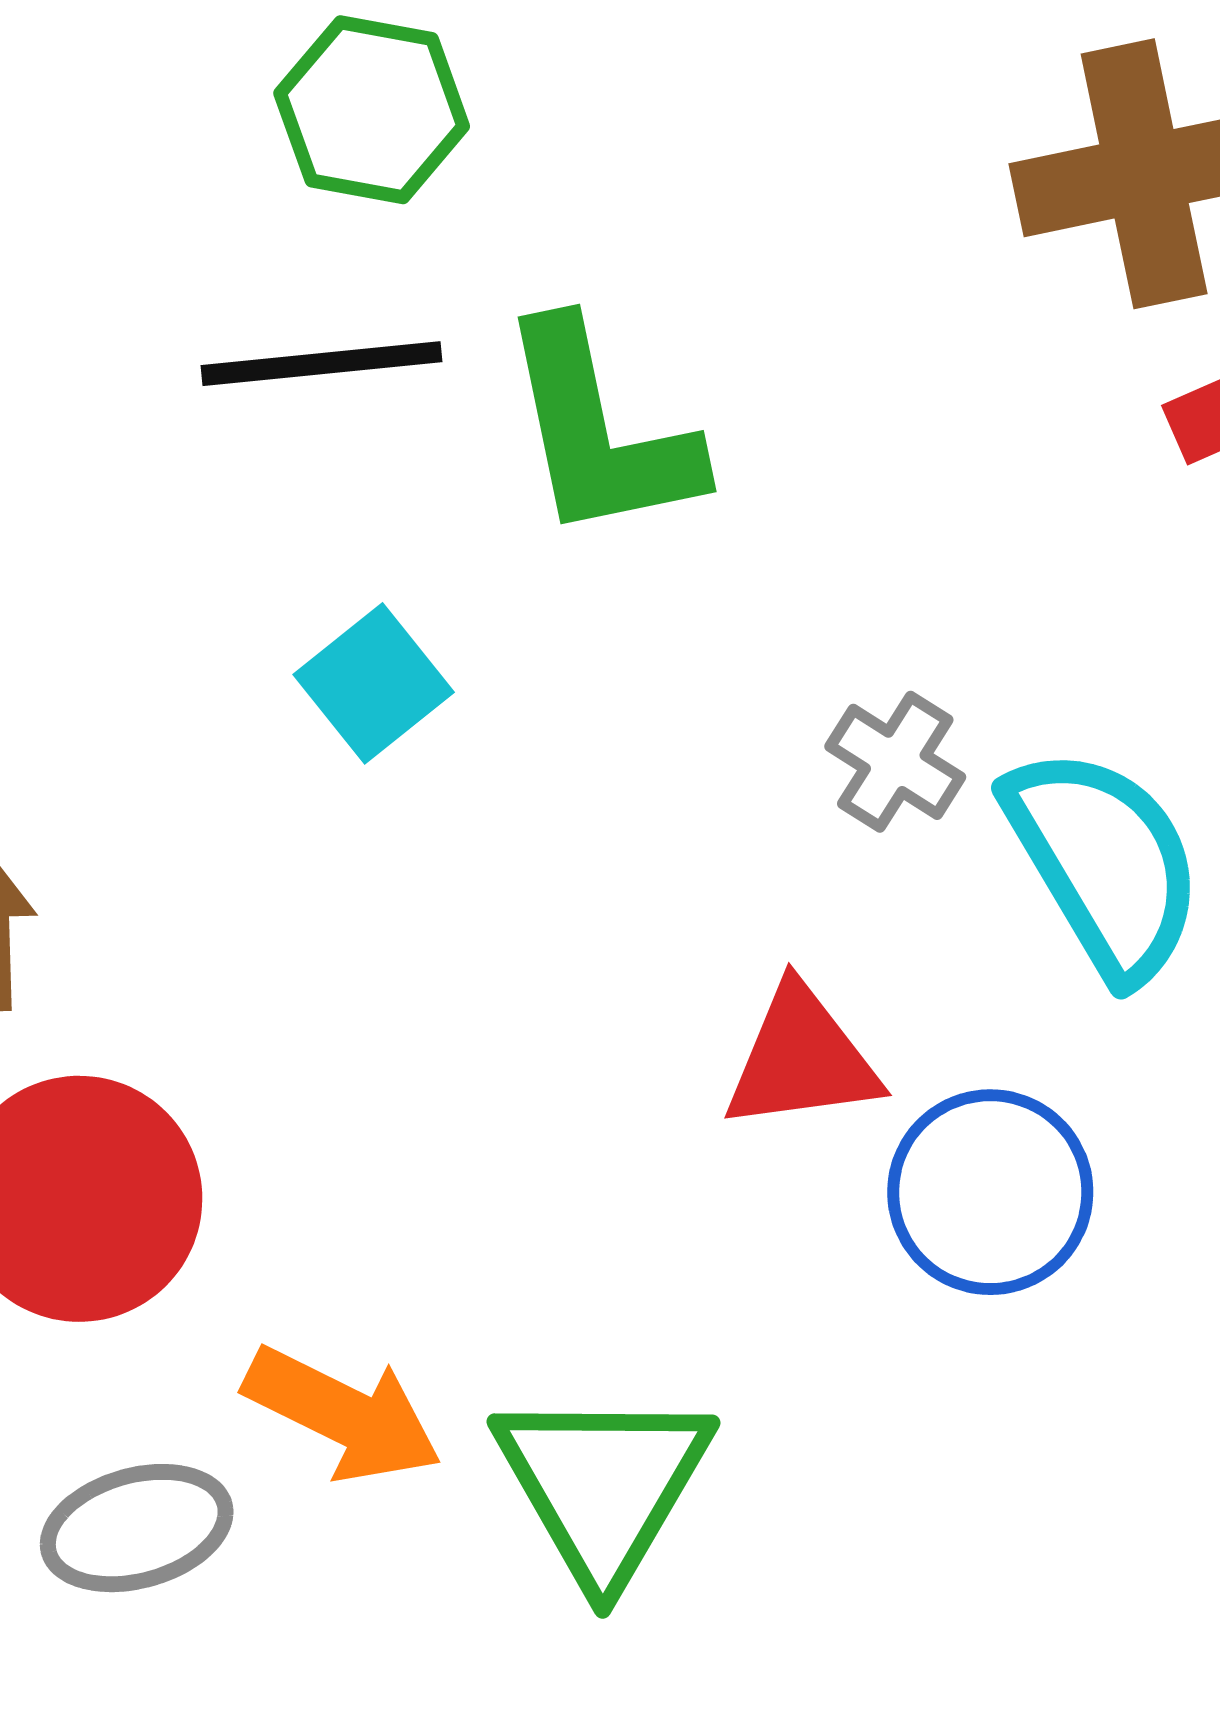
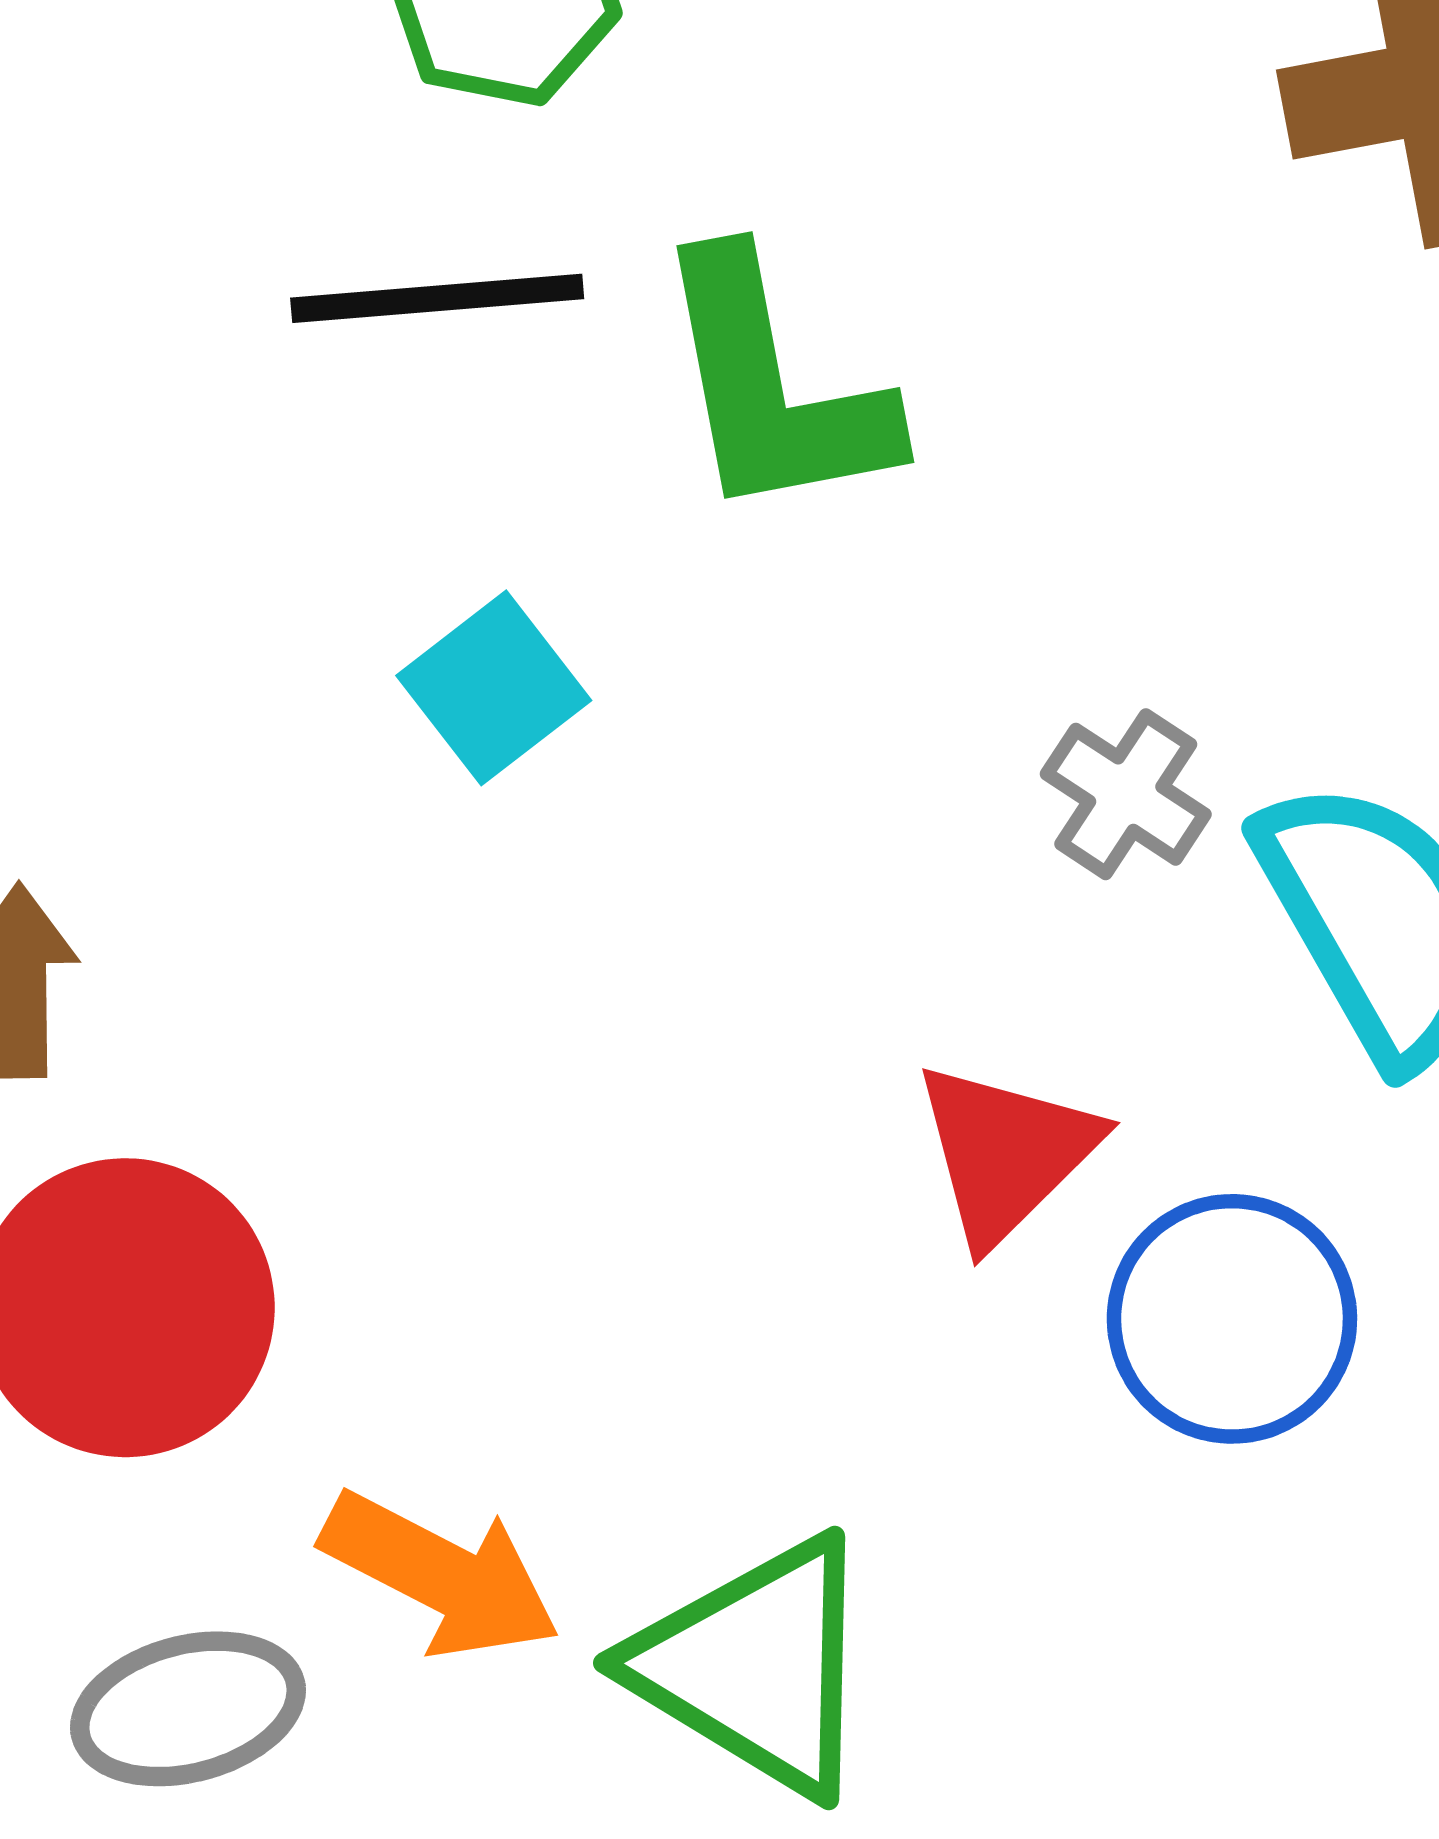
red triangle: (802, 1059) -> (1006, 1153), turned -38
green triangle: (603, 1485) -> (756, 1666), turned -30

